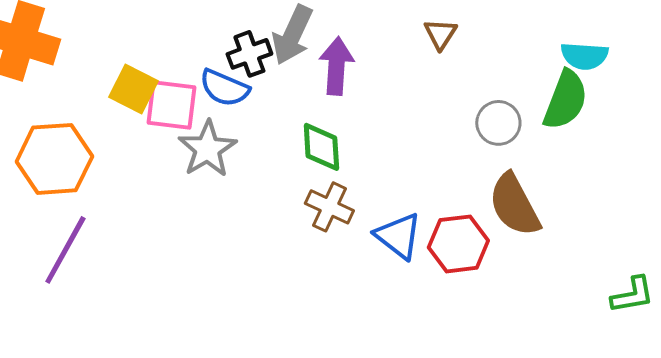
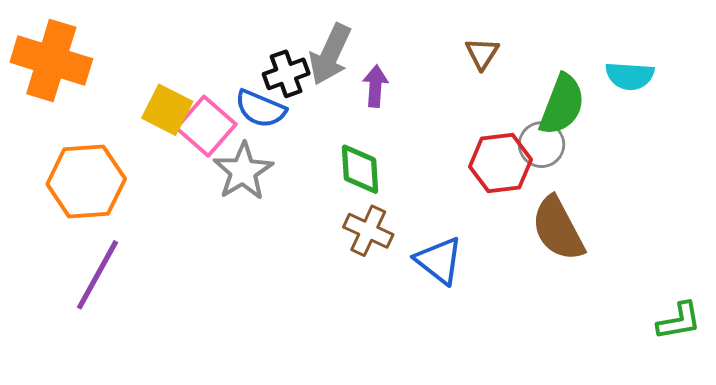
purple arrow: (336, 66) -> (375, 86), size x0.7
green semicircle: (565, 100) -> (562, 105), moved
pink square: (171, 105) -> (206, 126), turned 34
red hexagon: (458, 244) -> (500, 163), moved

